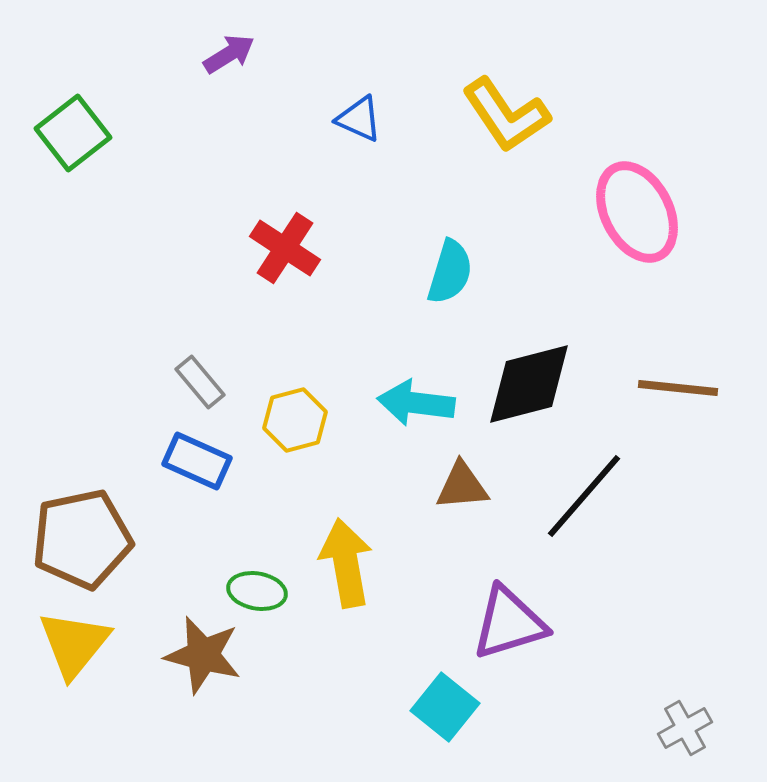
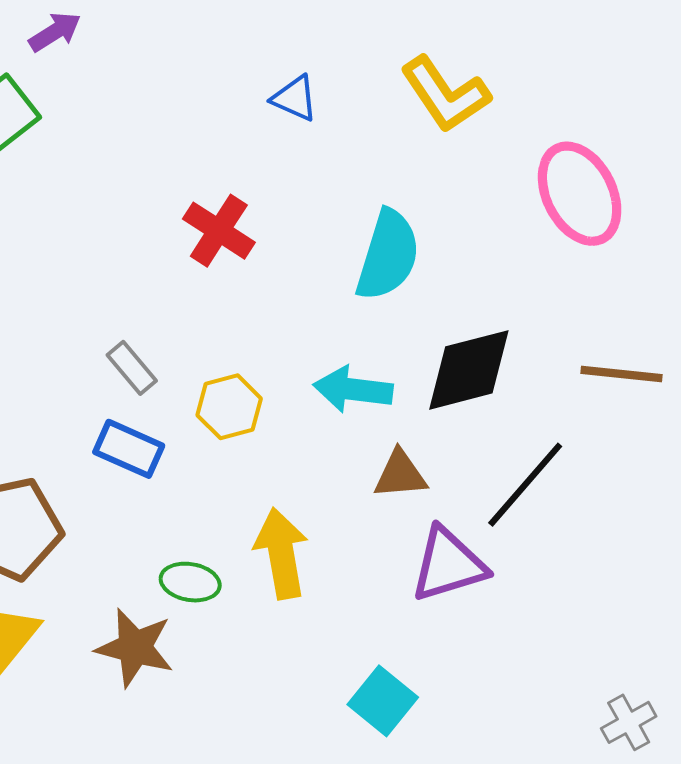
purple arrow: (229, 54) -> (55, 32), moved
cyan semicircle: (450, 272) -> (388, 255), size x1.4
purple triangle: (509, 623) -> (448, 565), moved

